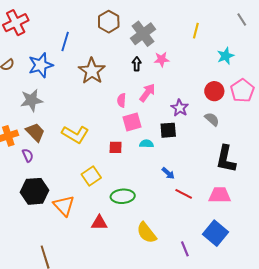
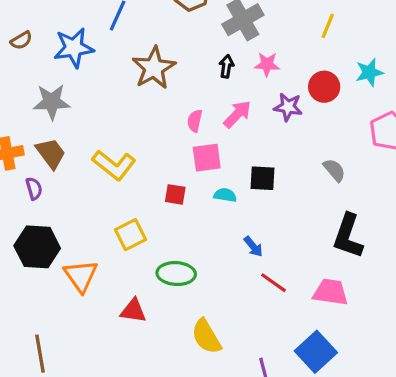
red circle: (214, 91) -> (324, 87), moved
purple star: (180, 108) -> (288, 107), moved, turned -30

